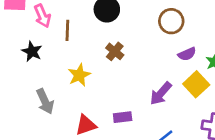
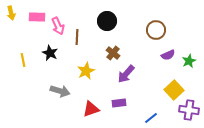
yellow square: (196, 84) -> (174, 90), moved
purple arrow: (161, 93) -> (126, 74), moved
gray arrow: (45, 101) -> (60, 91), turned -48

